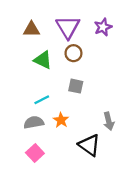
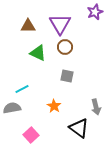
purple star: (103, 27) -> (95, 12), moved
cyan line: (42, 100) -> (22, 89), moved
gray semicircle: (34, 122) -> (12, 108), moved

